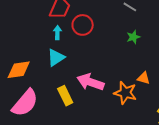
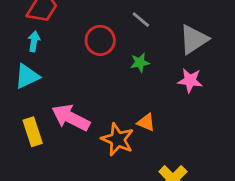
red circle: (83, 25) -> (100, 40), moved

